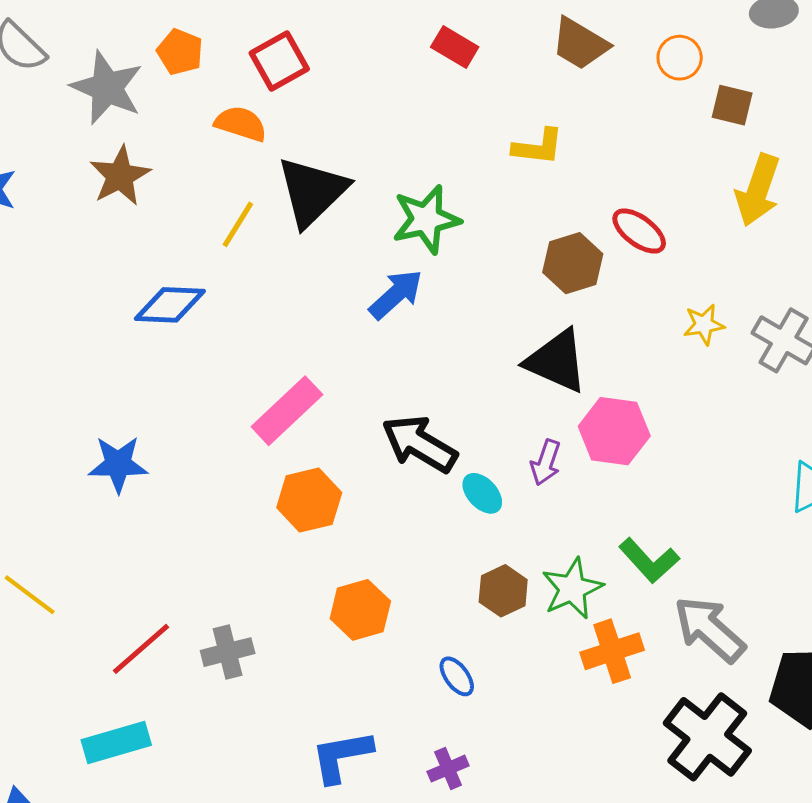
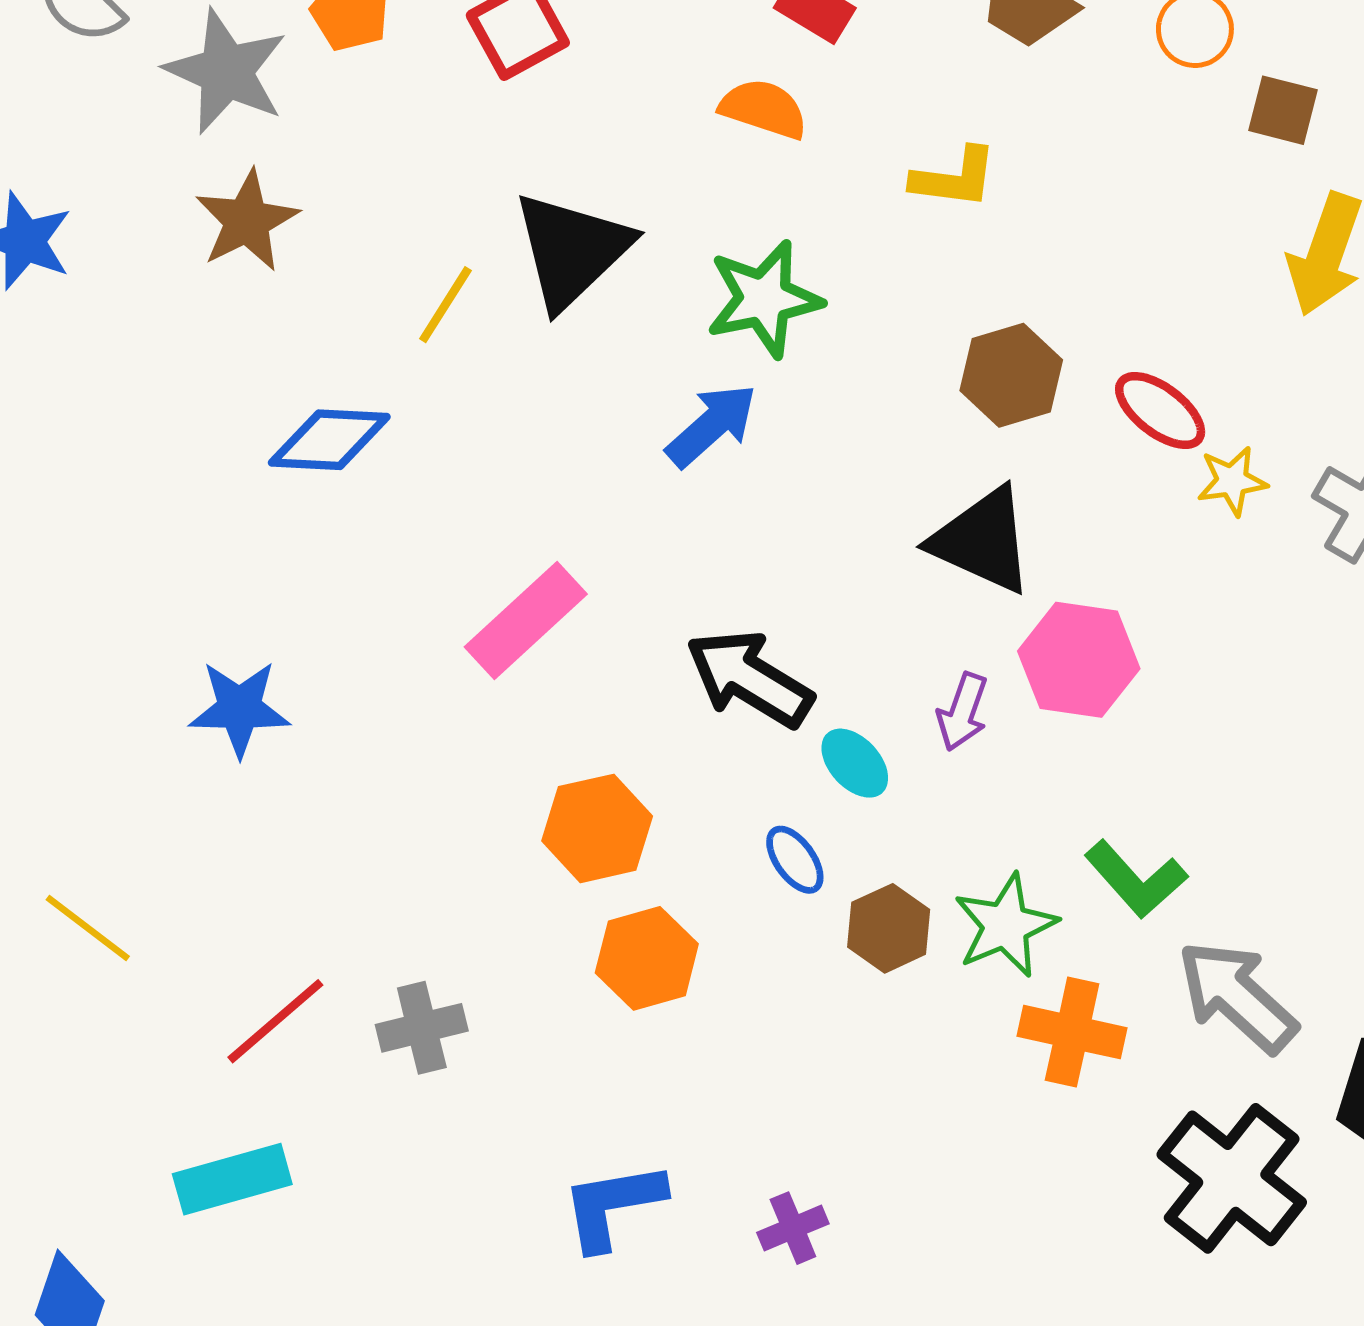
orange semicircle: (241, 124) -> (764, 109), moved
red ellipse: (639, 231) -> (1160, 410), moved
orange hexagon: (309, 500) -> (597, 828), moved
orange cross: (612, 651) -> (1072, 1032), turned 30
blue ellipse: (457, 676) -> (795, 860), moved

